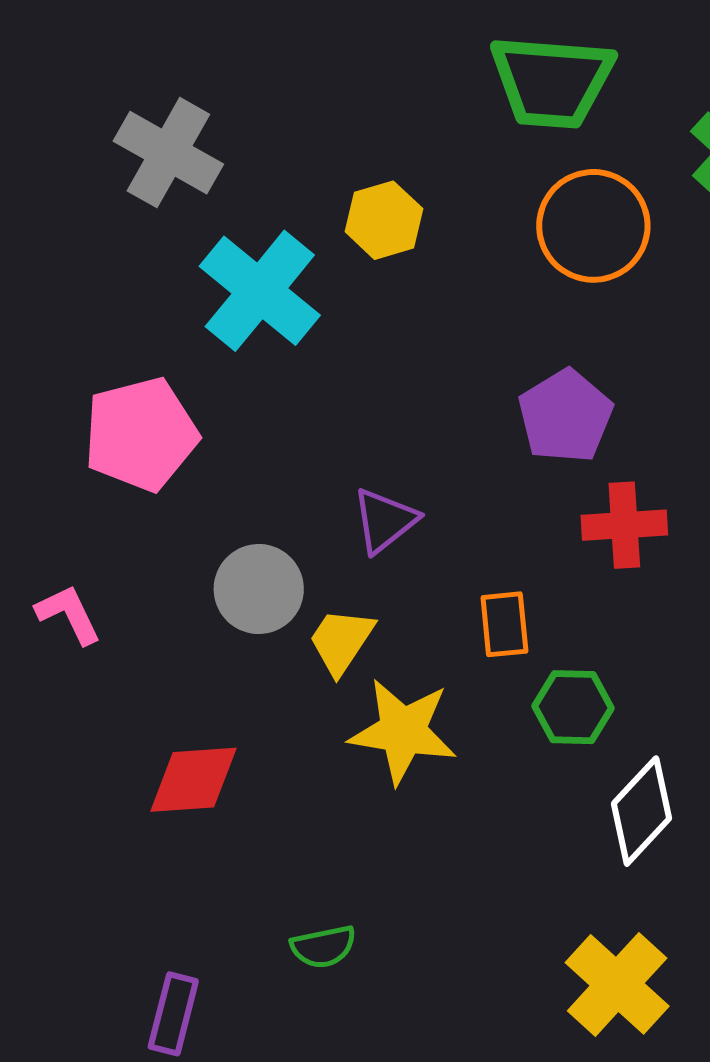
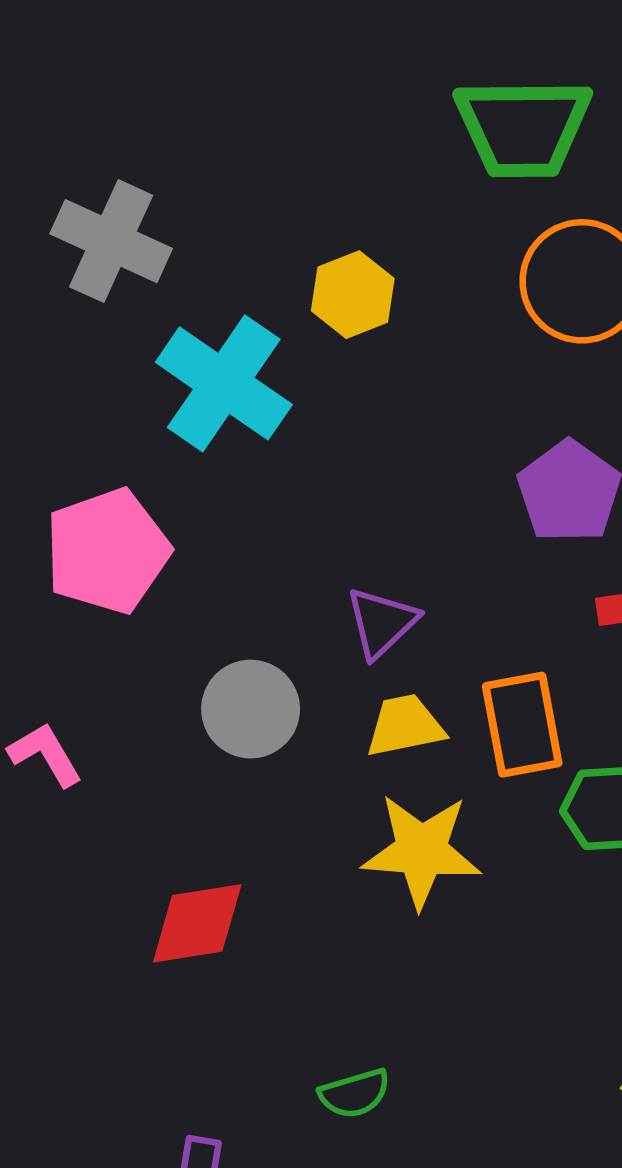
orange rectangle: (504, 624) -> (522, 725), size x1.4
yellow trapezoid: (341, 641) -> (405, 726), moved, turned 50

